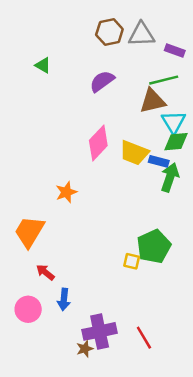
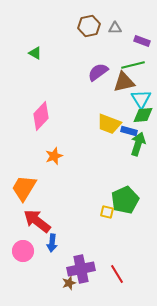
gray triangle: (141, 34) -> (115, 28), size x0.6
purple semicircle: (102, 81) -> (98, 72), moved
pink diamond: (98, 143) -> (41, 116), moved
red arrow: (45, 272) -> (37, 221), size x1.8

